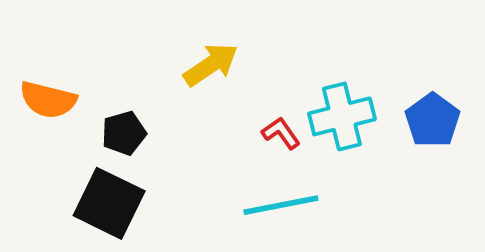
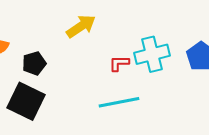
red L-shape: (281, 133) -> (119, 63), turned -55

